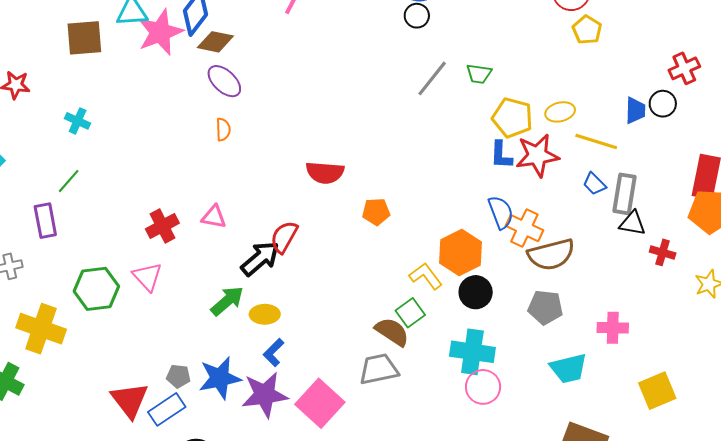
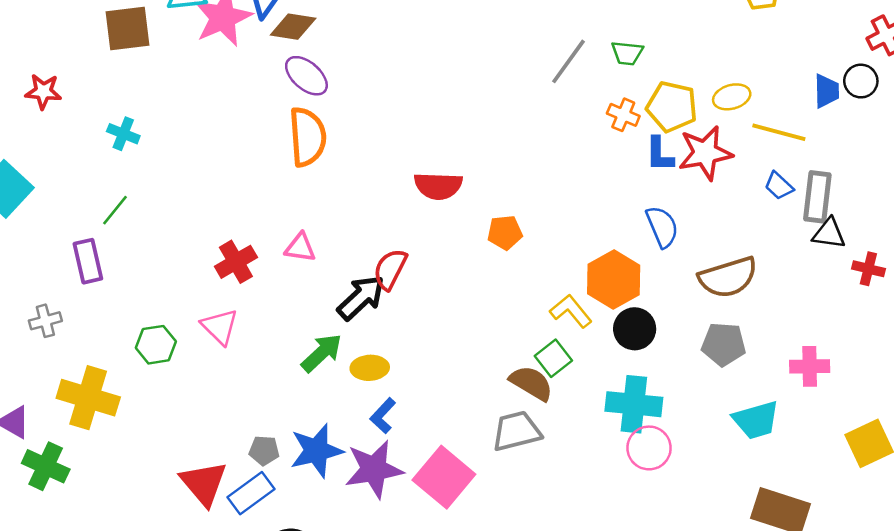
orange semicircle: (223, 129) -> (307, 137), size x2.0
orange cross: (524, 228) -> (623, 115), moved, size x0.7
green hexagon: (96, 289) -> (156, 345), size x0.7

